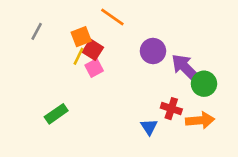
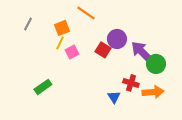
red square: (93, 50) -> (103, 50), moved

